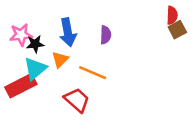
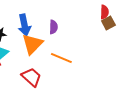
orange triangle: (60, 60) -> (32, 44), moved, size x1.6
orange line: (93, 73) -> (61, 58), moved

